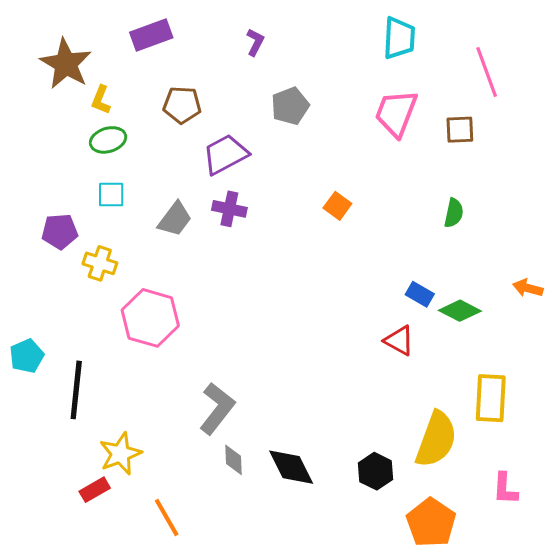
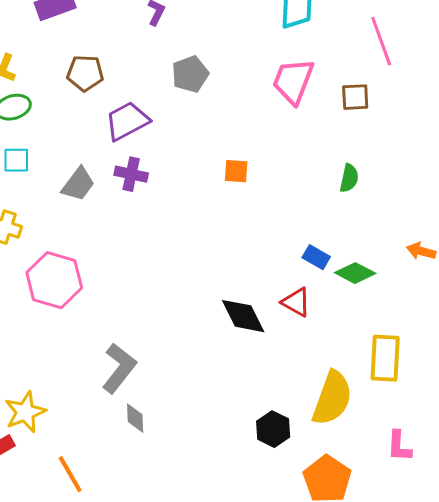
orange square: (337, 206) -> (236, 171), turned -32
black diamond: (291, 467) -> (243, 316), moved

